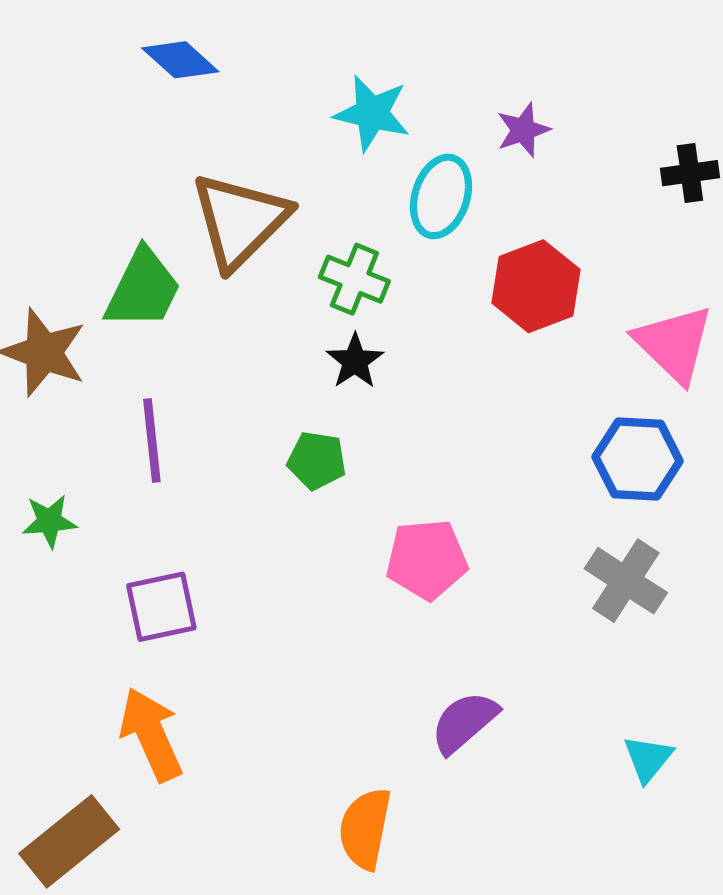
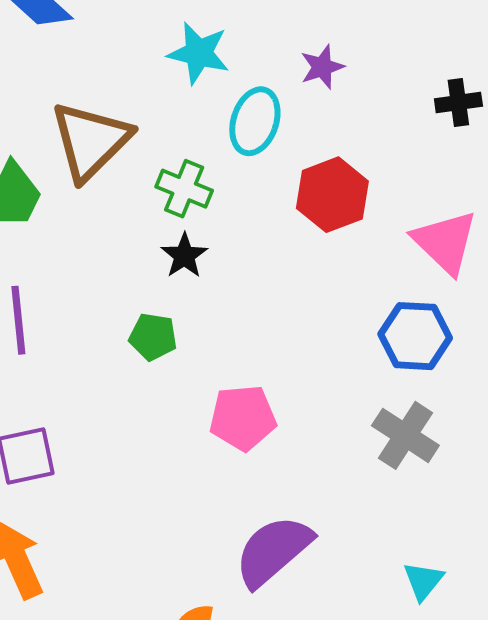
purple semicircle: (464, 722) -> (273, 551), size x1.4

